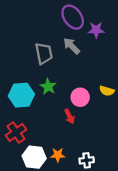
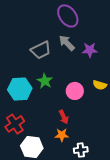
purple star: (96, 30) -> (90, 50), moved
gray trapezoid: (44, 53) -> (41, 50), turned 75
red arrow: (69, 116) -> (64, 117), moved
orange star: (58, 155) -> (62, 135), moved

